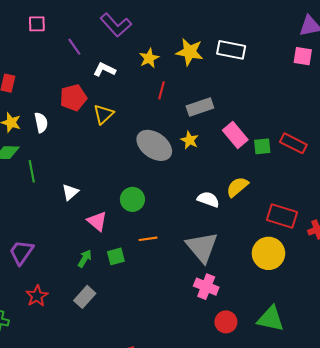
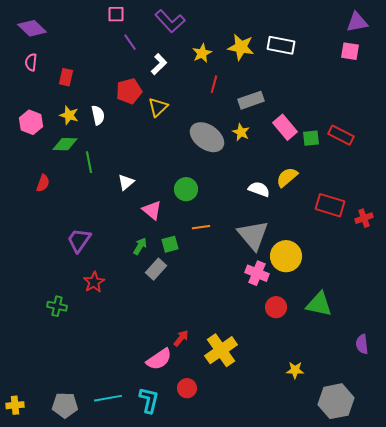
pink square: (37, 24) -> (116, 14), moved
white L-shape: (104, 70) -> (159, 64), turned 110
yellow circle: (268, 253) -> (286, 256), moved
gray rectangle: (85, 297) -> (156, 269), moved

